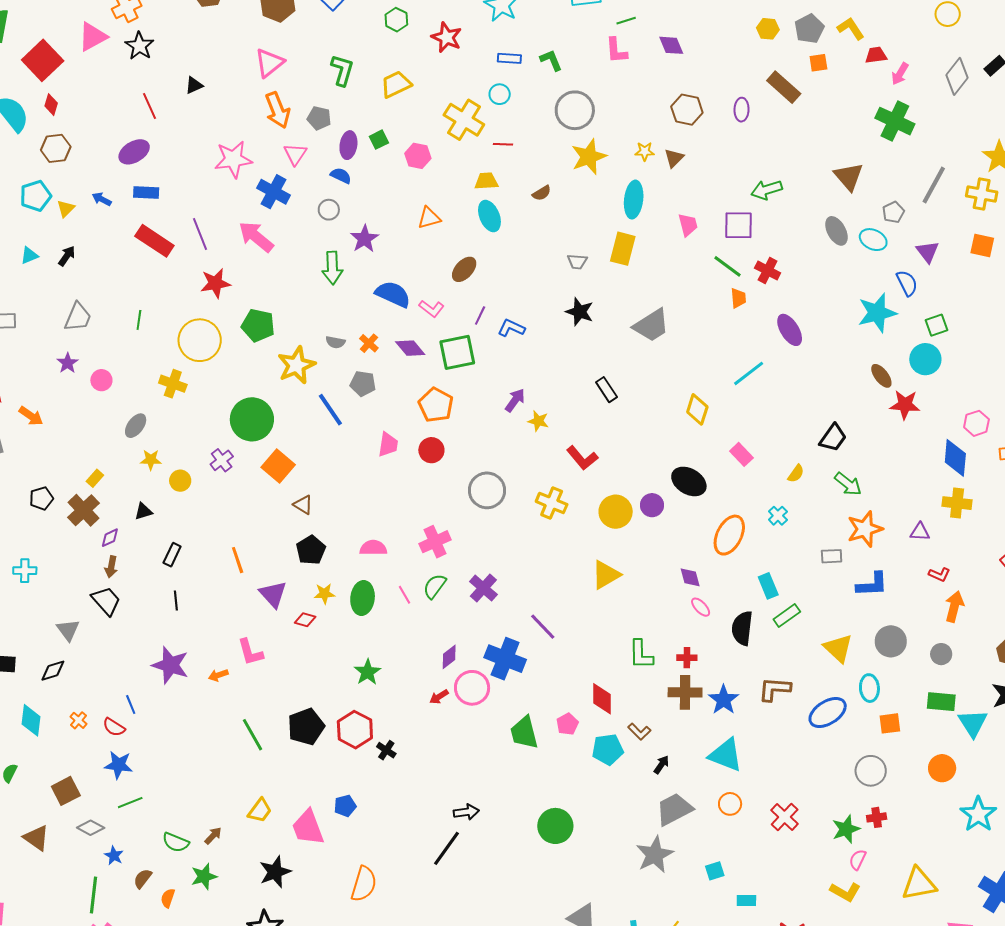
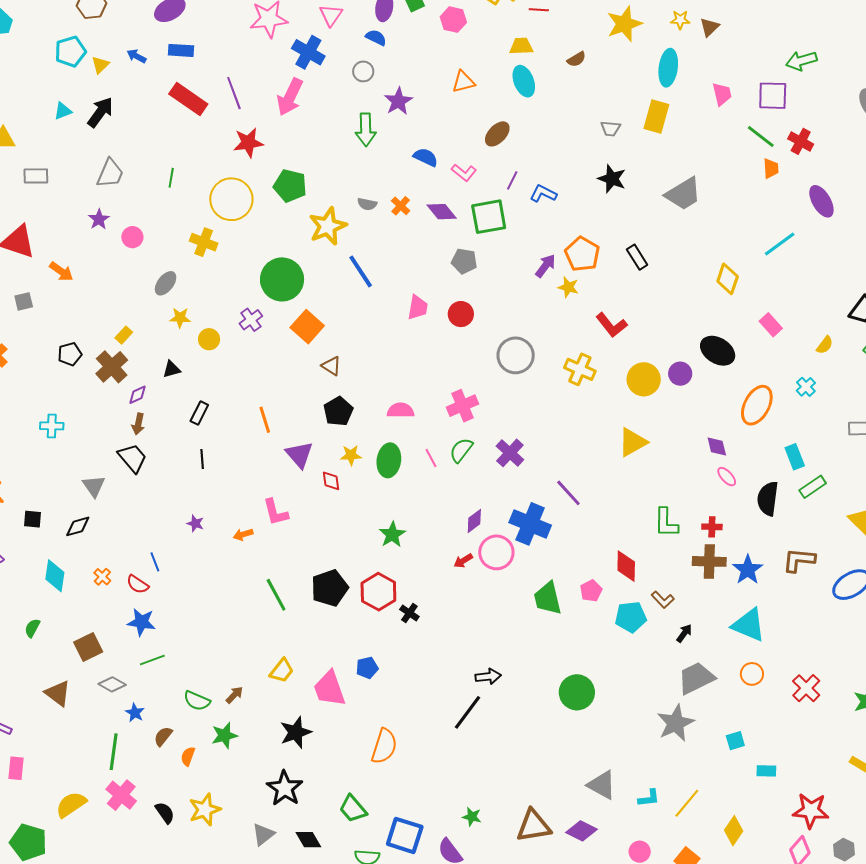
pink arrow: (256, 237) -> (290, 97), turned -105
black arrow: (67, 256) -> (100, 112), size x1.5
blue semicircle: (393, 294) -> (426, 157), size x0.7
gray pentagon: (363, 384) -> (464, 261), moved
orange pentagon: (436, 405) -> (582, 254), moved
red diamond: (305, 620) -> (331, 481), turned 65
purple star: (170, 665) -> (195, 523), size x0.5

